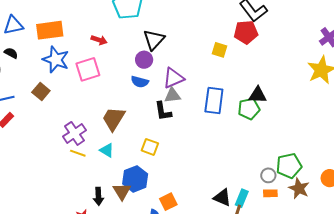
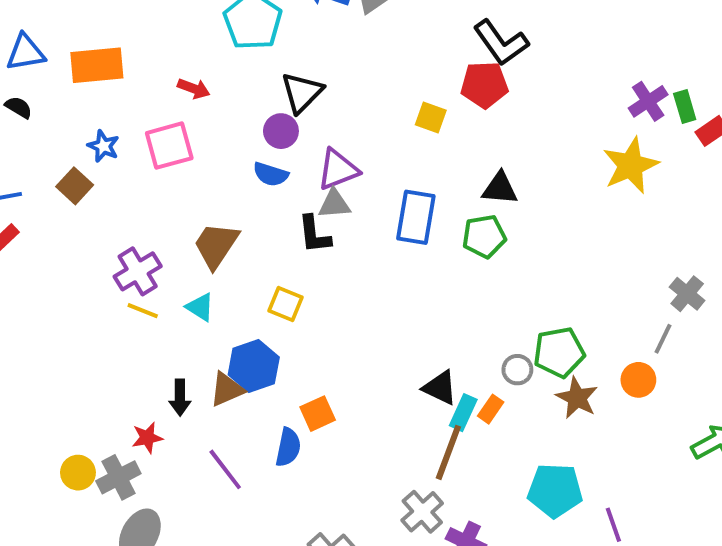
blue star: (56, 60) -> (103, 146), moved, size x0.6
black triangle: (258, 95) -> (500, 188), moved
brown triangle: (122, 191) -> (227, 389), turned 36
orange rectangle: (270, 193) -> (491, 409), moved, turned -56
black triangle: (222, 197) -> (440, 388), moved

